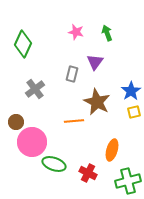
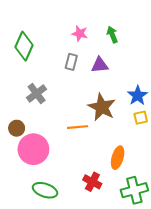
purple triangle: (95, 62) -> (100, 65), turned 48
gray rectangle: (72, 74) -> (71, 62), moved
green ellipse: (54, 164) -> (45, 190), moved

